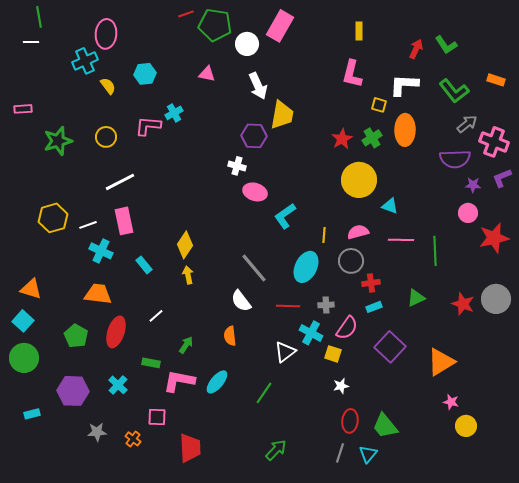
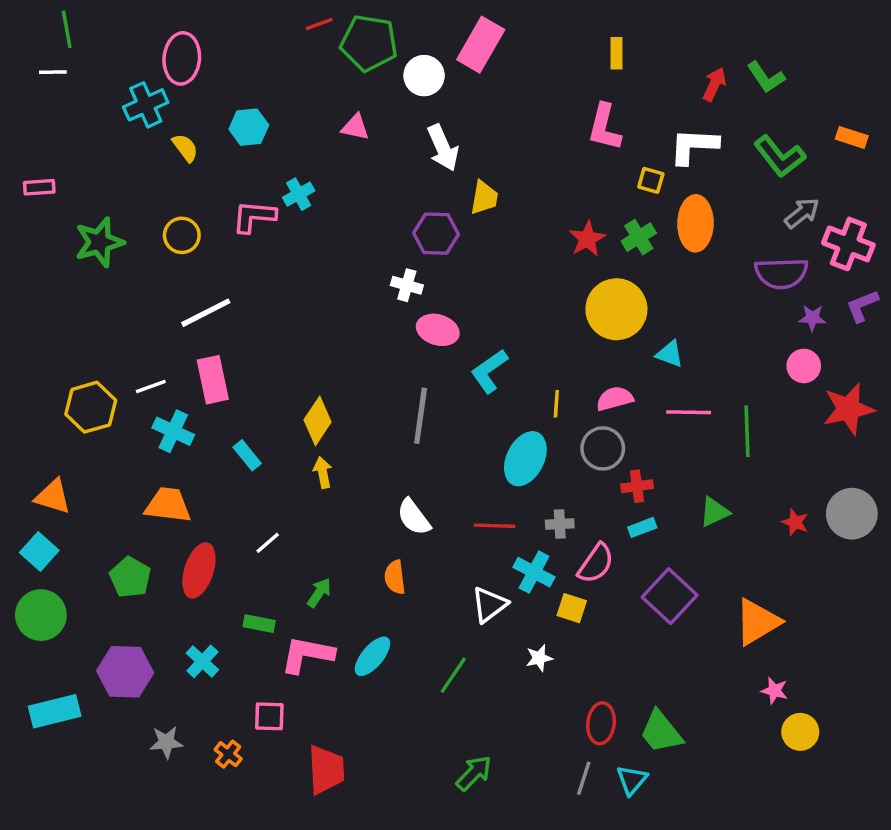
yellow trapezoid: (282, 115) -> (484, 198), size x0.7
yellow hexagon: (53, 218) -> (91, 407), moved
gray line: (254, 268) -> (421, 416), moved, turned 48
red star: (463, 304) -> (795, 522), size x0.7
white star: (341, 386) -> (539, 658), moved
cyan rectangle: (32, 414) -> (55, 711), size x1.8

